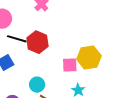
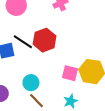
black line: (17, 39) -> (23, 42), moved

